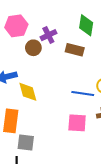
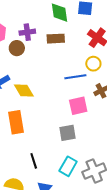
purple cross: (48, 35) -> (27, 32), turned 35
gray square: (26, 143) -> (67, 133), moved

